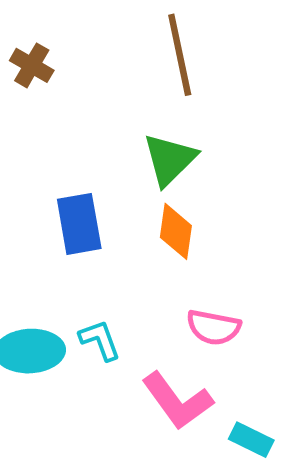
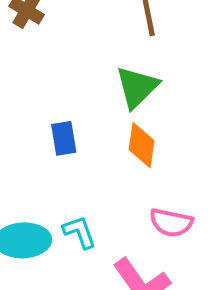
blue rectangle: (79, 224) -> (64, 138), size x0.7

